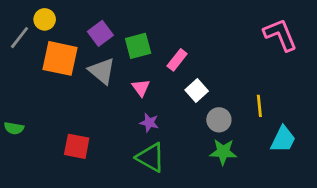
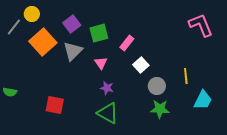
orange square: (60, 58) -> (43, 42), turned 36
gray triangle: (102, 71) -> (73, 51), turned 35

